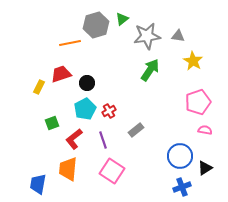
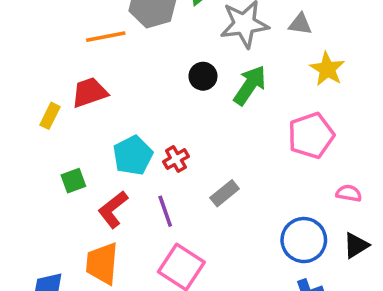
black circle: (87, 83) -> (203, 76), moved
pink pentagon: (198, 102) -> (311, 136), moved
black triangle: (205, 168) -> (356, 245), moved

